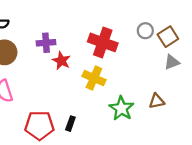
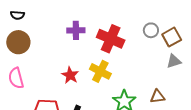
purple cross: (46, 43) -> (76, 30), moved
red star: (61, 61) -> (70, 75), moved

